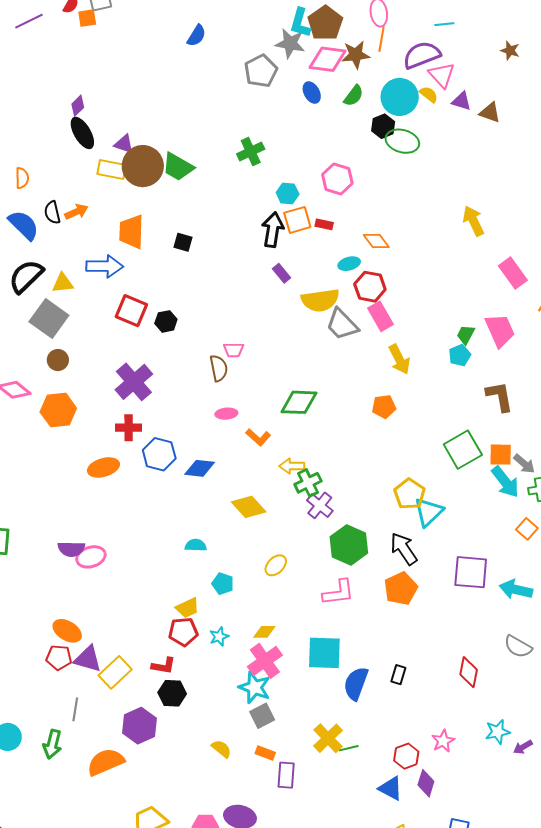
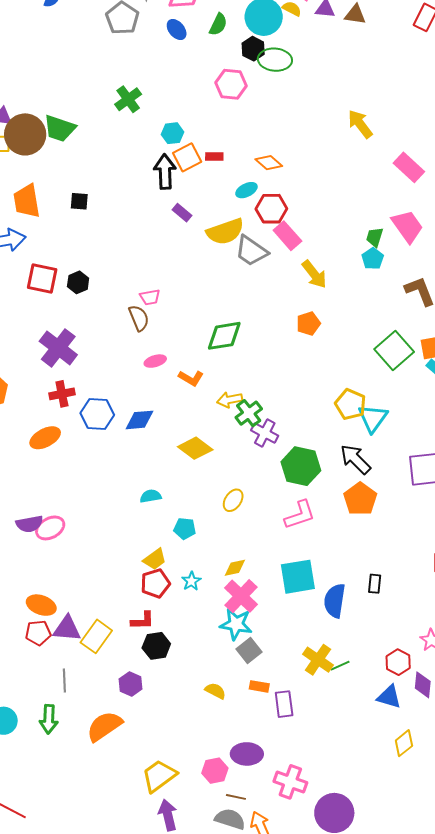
pink hexagon: (337, 179) -> (231, 84), moved
purple hexagon: (139, 726) -> (131, 684), size x0.7

